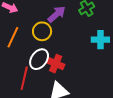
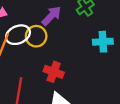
white ellipse: (39, 59) -> (18, 35), moved, turned 35

